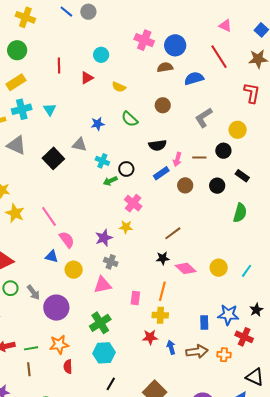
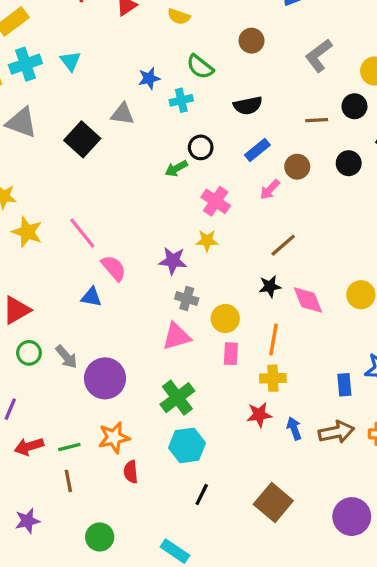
pink arrow: (177, 159) -> (270, 190), moved, turned 32
cyan cross: (102, 161) -> (181, 100), moved, turned -32
purple star: (104, 238) -> (173, 261), turned 30
pink diamond: (186, 268) -> (308, 300), turned 30
yellow circle: (74, 270) -> (225, 319), moved

